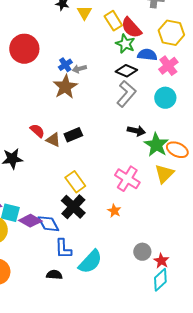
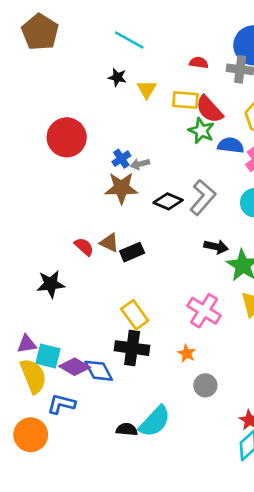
yellow rectangle: (113, 21) -> (185, 100), turned -54
black diamond: (126, 71) -> (168, 201), moved
brown star: (65, 87) -> (121, 188), turned 30
brown triangle: (53, 140) -> (109, 243), moved
black cross: (73, 207) -> (132, 348), turned -35
blue L-shape: (63, 249) -> (61, 404), moved, turned 105
gray circle: (142, 252) -> (205, 385), moved
black semicircle: (54, 275) -> (127, 429), moved

